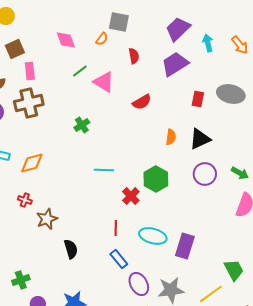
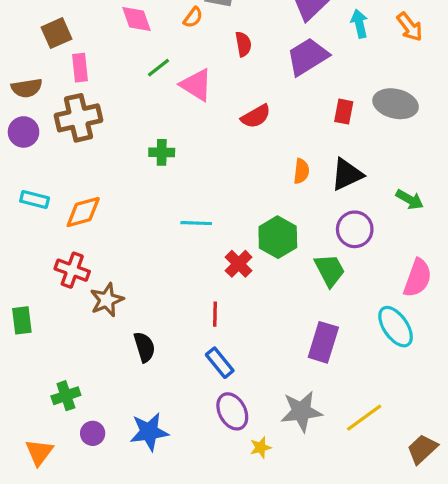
green cross: (82, 125) -> (162, 152), turned 35
green arrow: (240, 173) -> (410, 199), moved
red cross: (25, 200) -> (72, 270), size x1.5
cyan ellipse: (153, 236) -> (396, 327), moved, turned 40
green trapezoid: (234, 270) -> (330, 270), moved
purple ellipse: (139, 284) -> (232, 411), moved

